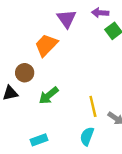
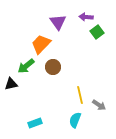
brown circle: (25, 73) -> (53, 67), moved
green arrow: (49, 96) -> (26, 66), moved

